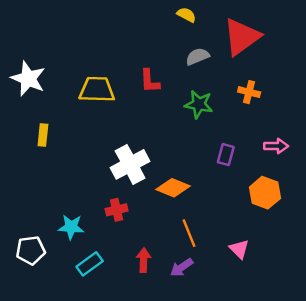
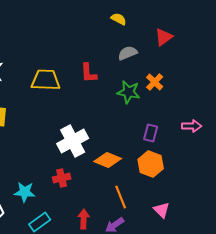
red triangle: (242, 37) -> (164, 37), size x0.6
orange cross: (249, 92) -> (155, 82), moved, turned 30
orange hexagon: (265, 193) -> (151, 164), moved

